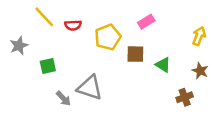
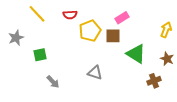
red semicircle: (73, 25) -> (70, 15), moved
brown square: (135, 54) -> (113, 36), moved
green triangle: (163, 65) -> (136, 54), size x1.5
gray triangle: (90, 88) -> (95, 73), moved, size x0.7

